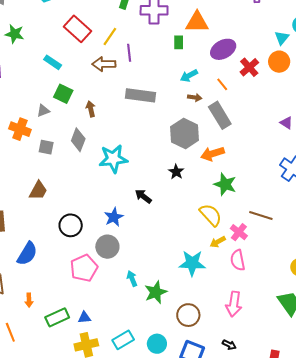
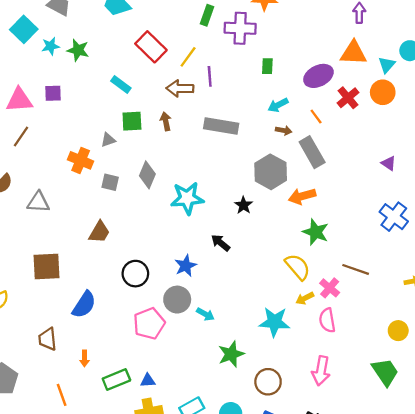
orange triangle: (197, 22) -> (353, 53), moved
green square: (63, 94) -> (132, 121), turned -30
brown arrow: (91, 109) -> (166, 121), moved
black star: (176, 172) -> (244, 205), moved
cyan arrow: (132, 279) -> (205, 314), moved, turned 140

